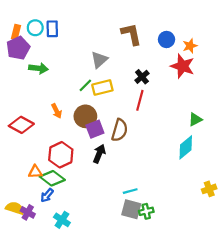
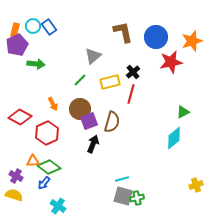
blue rectangle: (52, 29) -> (49, 27), turned -35
blue circle: (166, 39) -> (156, 37), size x1.5
orange star: (190, 46) -> (192, 41), moved, size x1.5
red star: (183, 66) -> (171, 62), turned -30
yellow rectangle: (102, 88) -> (110, 82), moved
red hexagon: (61, 155) -> (47, 133), moved
yellow cross: (209, 189) -> (196, 185), moved
purple cross: (28, 212) -> (16, 176), moved

